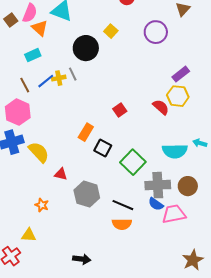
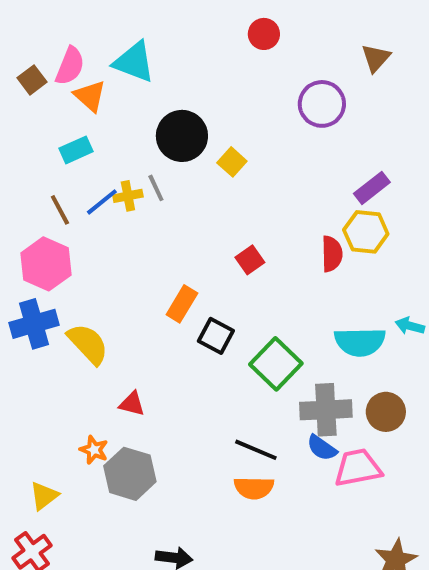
yellow square: (111, 31) -> (232, 162), moved
red semicircle: (161, 107) -> (332, 254), turned 48
red triangle: (61, 174) -> (132, 404), moved
gray hexagon: (87, 194) -> (130, 474), moved
yellow triangle: (29, 235) -> (44, 496), moved, turned -42

